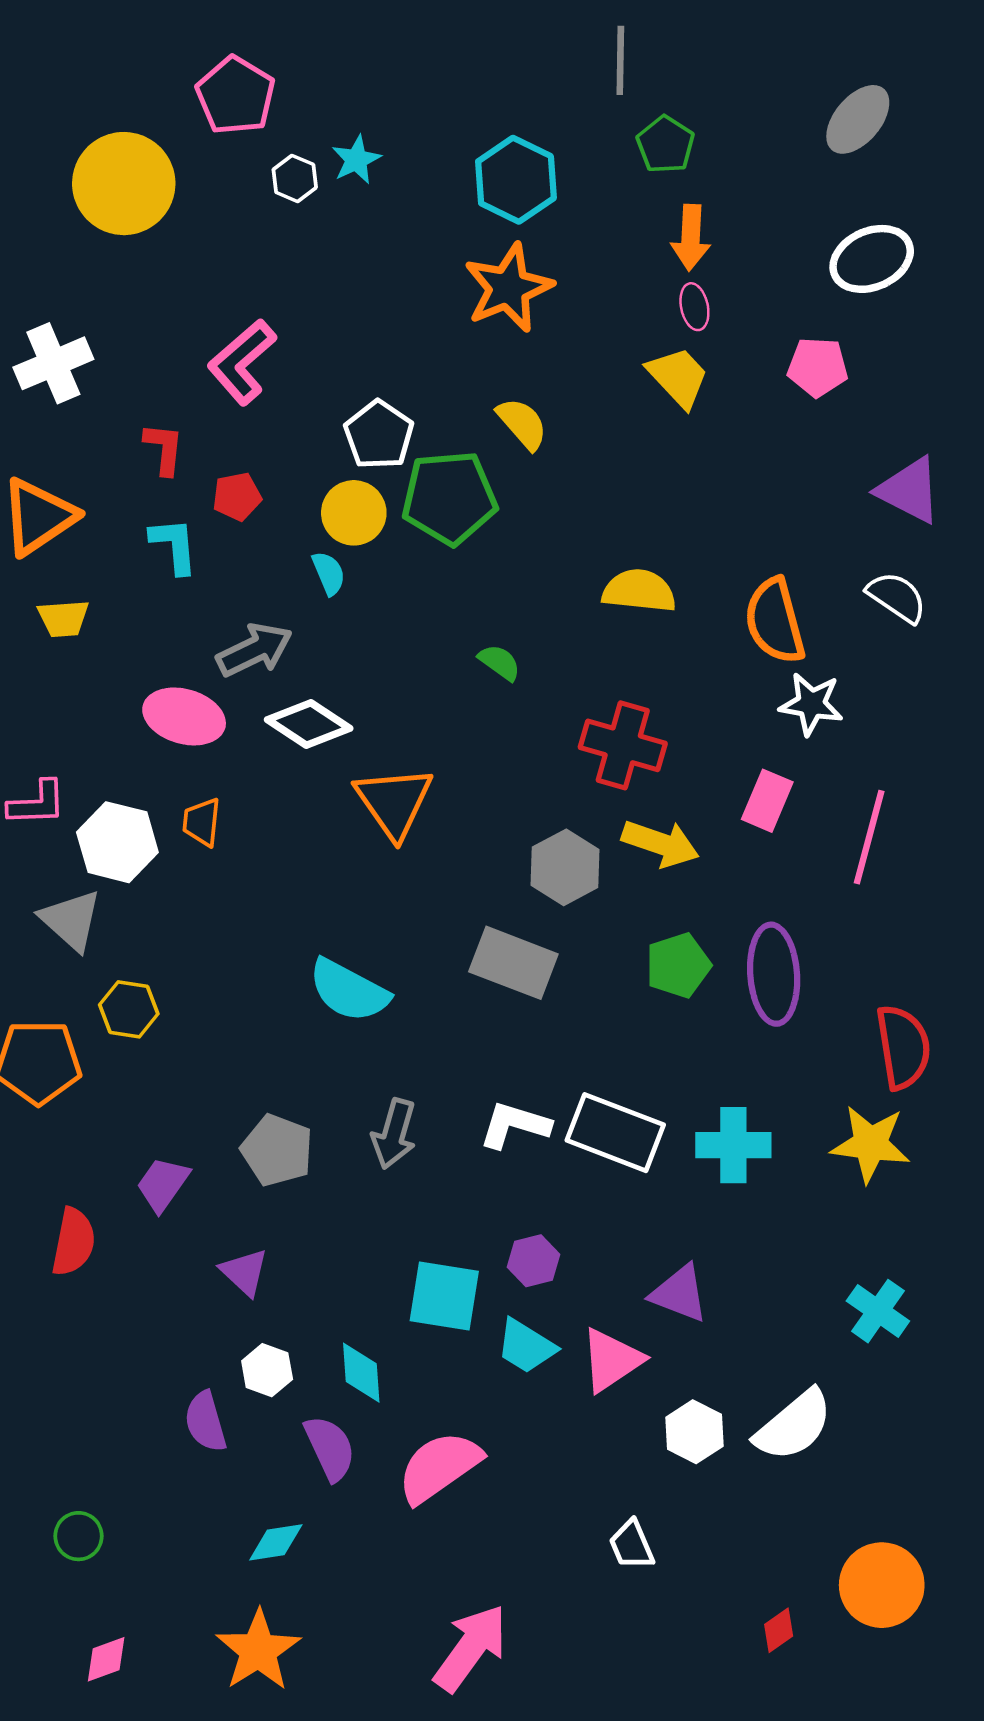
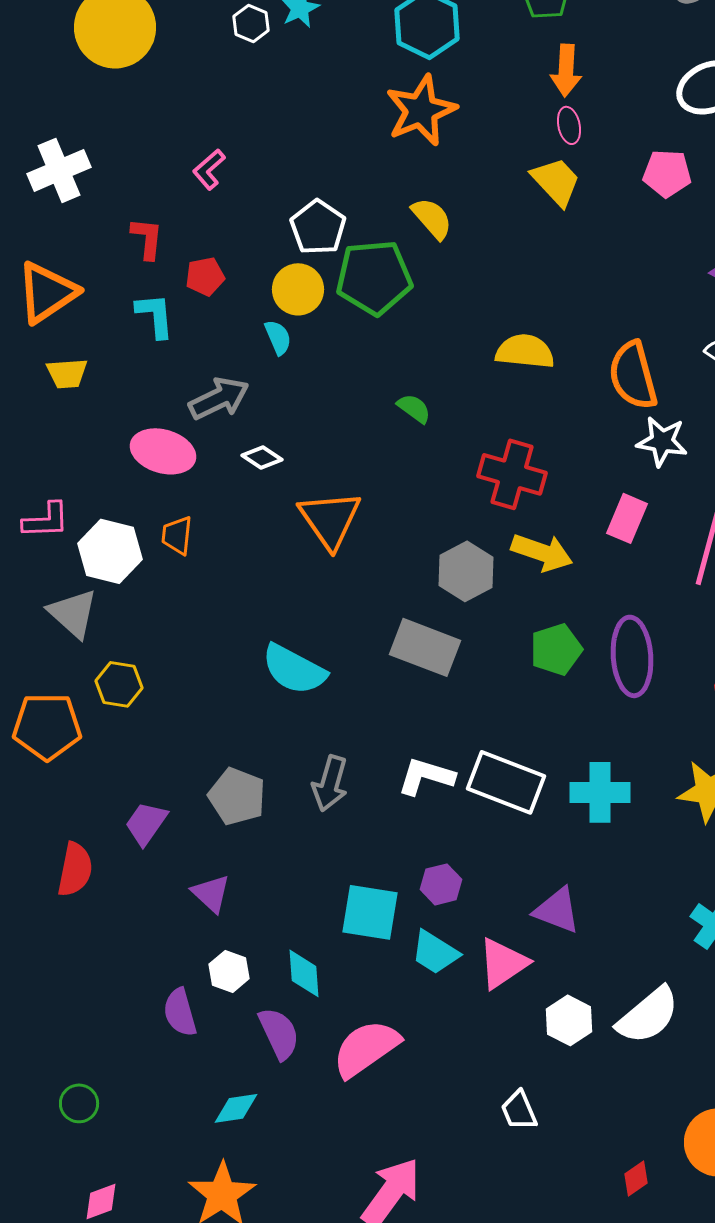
pink L-shape: (242, 362) -> (209, 169), size x0.6
white diamond: (309, 724) -> (262, 457), size x0.6

